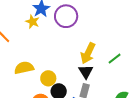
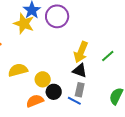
yellow star: (32, 22) -> (24, 24), size x1.5
black triangle: (86, 72) -> (80, 71), turned -35

